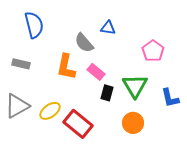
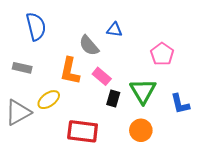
yellow ellipse: (50, 111) -> (49, 100), moved
red rectangle: (78, 124) -> (83, 131), turned -32

